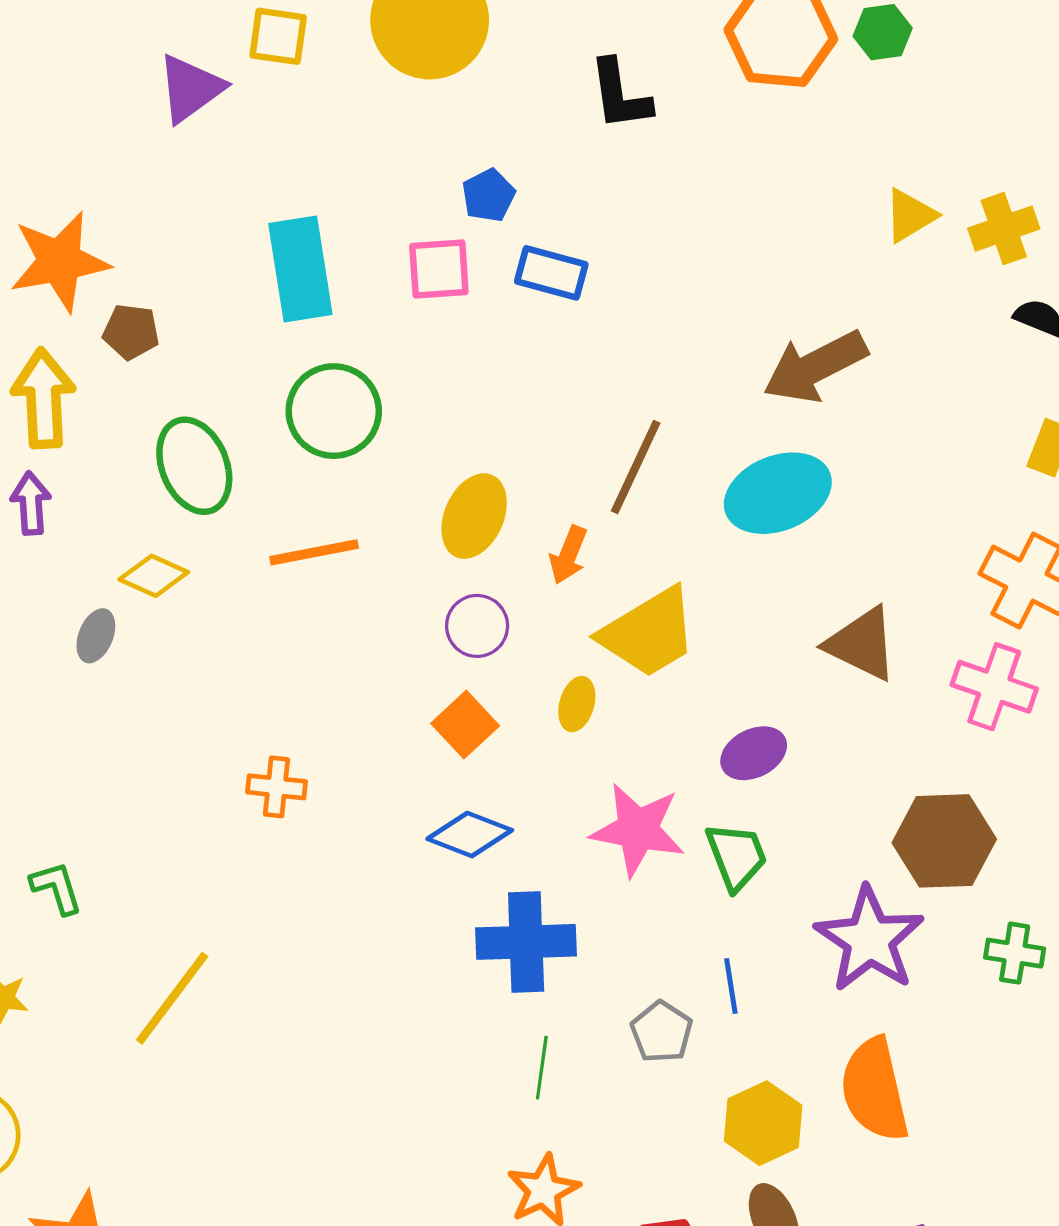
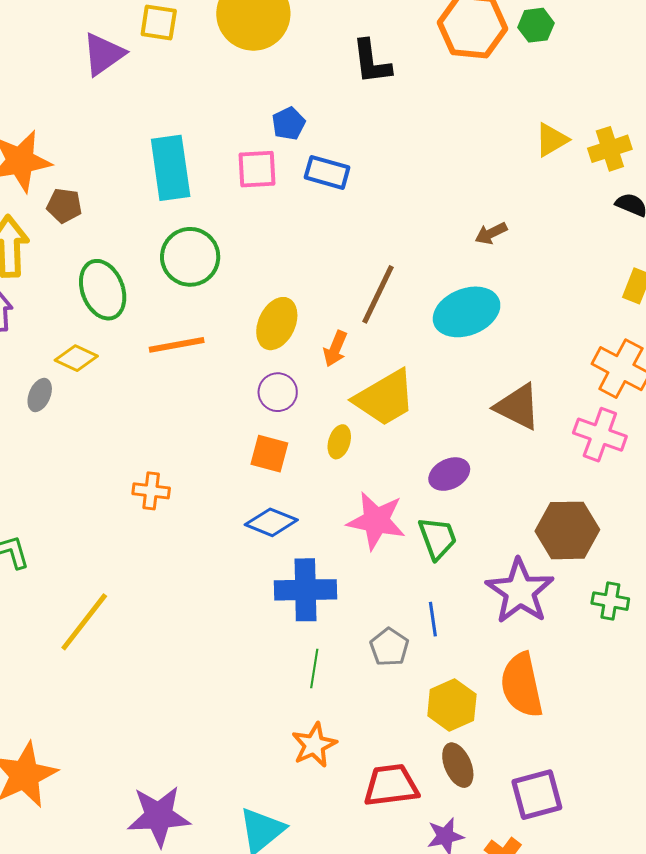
brown arrow: (815, 367) -> (491, 233), size x0.5
orange square: (465, 725) -> (269, 454), turned -33

